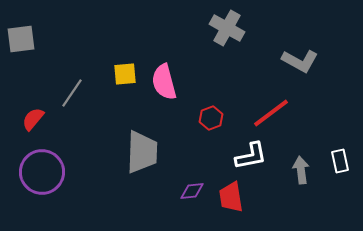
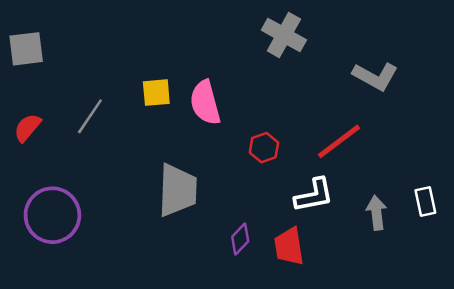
red semicircle: (33, 119) -> (27, 128), moved
purple diamond: (192, 191) -> (240, 239), turned -40

